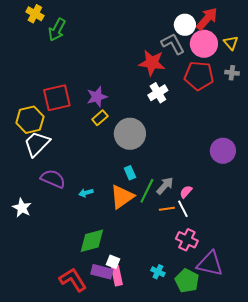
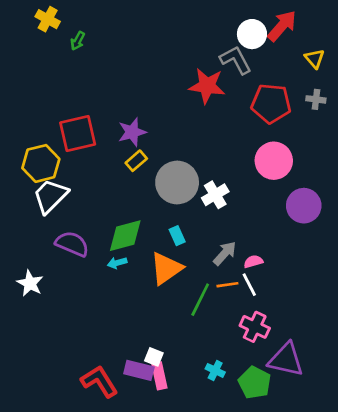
green arrow: (57, 30) -> (78, 41), size x0.6
pink circle: (204, 44) -> (274, 161), moved
white cross: (158, 93) -> (215, 195), moved
green line: (147, 191) -> (200, 300), moved
pink semicircle: (186, 192) -> (253, 262), turned 32
green diamond: (92, 241) -> (125, 236), moved

